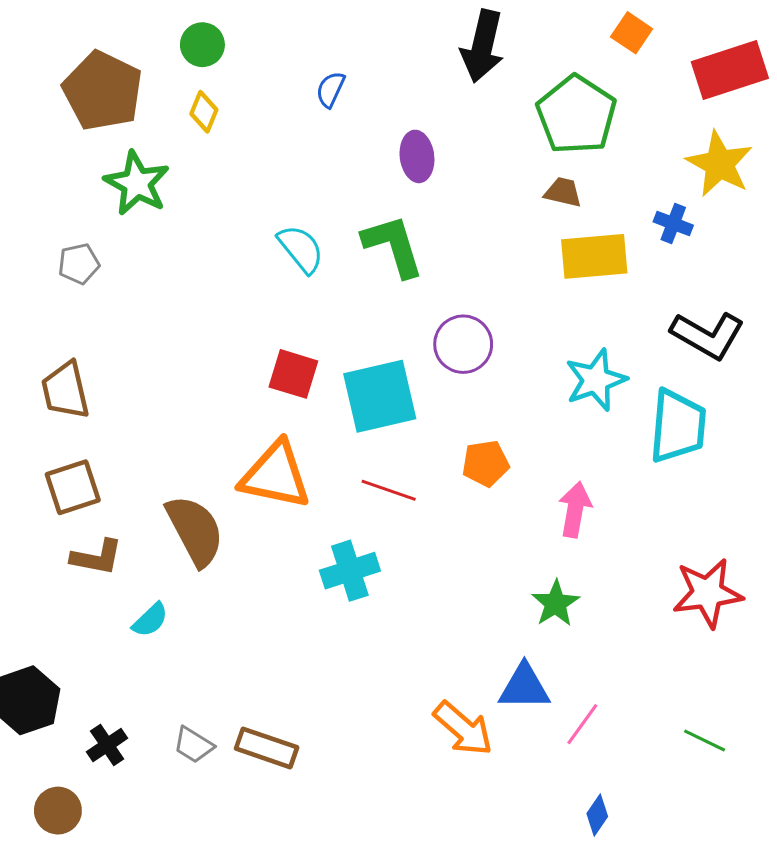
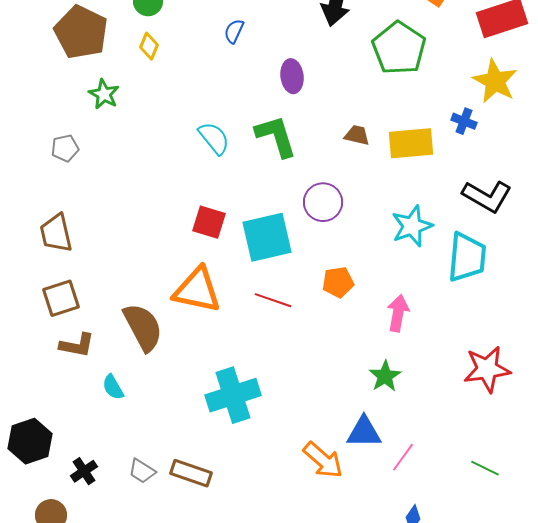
green star: (137, 183) -> (104, 94), size x0.7
brown trapezoid: (563, 192) -> (357, 135), moved
cyan cross: (350, 571) -> (233, 395), moved, size x1.4
cyan semicircle: (150, 620) -> (113, 387), turned 104

